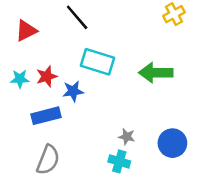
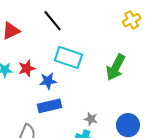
green arrow: (156, 73) -> (116, 67), turned -64
blue rectangle: (46, 116) -> (50, 106), moved

